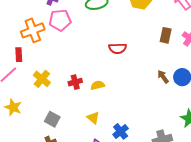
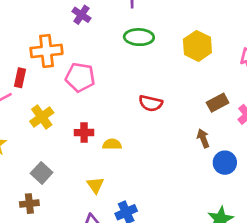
pink pentagon: (60, 20) -> (80, 77), moved
brown rectangle: (166, 35) -> (218, 103), turned 35
brown arrow: (163, 77) -> (203, 138), moved

